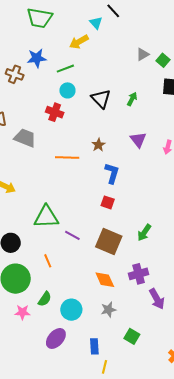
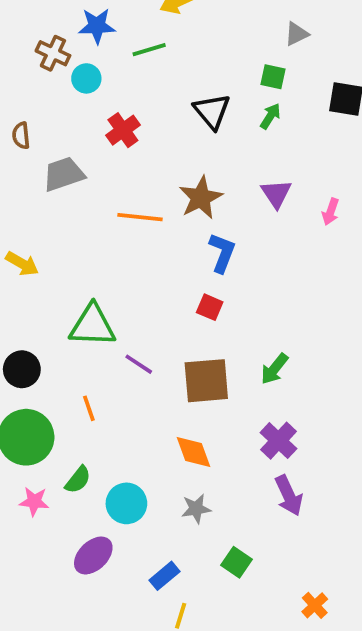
green square: (163, 60) -> (273, 77), moved, turned -32
cyan circle: (67, 90) -> (86, 78), moved
red cross: (55, 112) -> (123, 130), turned 30
gray trapezoid: (25, 138) -> (64, 174), turned -45
brown star: (98, 145) -> (201, 198), size x1.6
brown square: (109, 241) -> (206, 381), turned -32
purple cross: (139, 274) -> (279, 441), moved, turned -36
blue rectangle: (94, 346) -> (165, 576), turned 49

